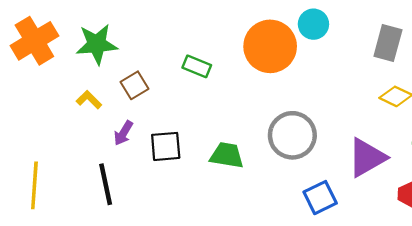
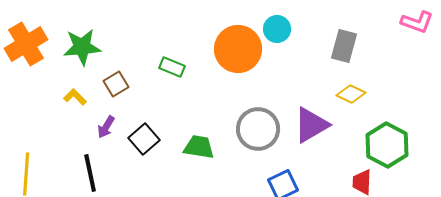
black square: (166, 146) -> (144, 139), turned -36
purple triangle: (367, 158) -> (311, 125), moved

